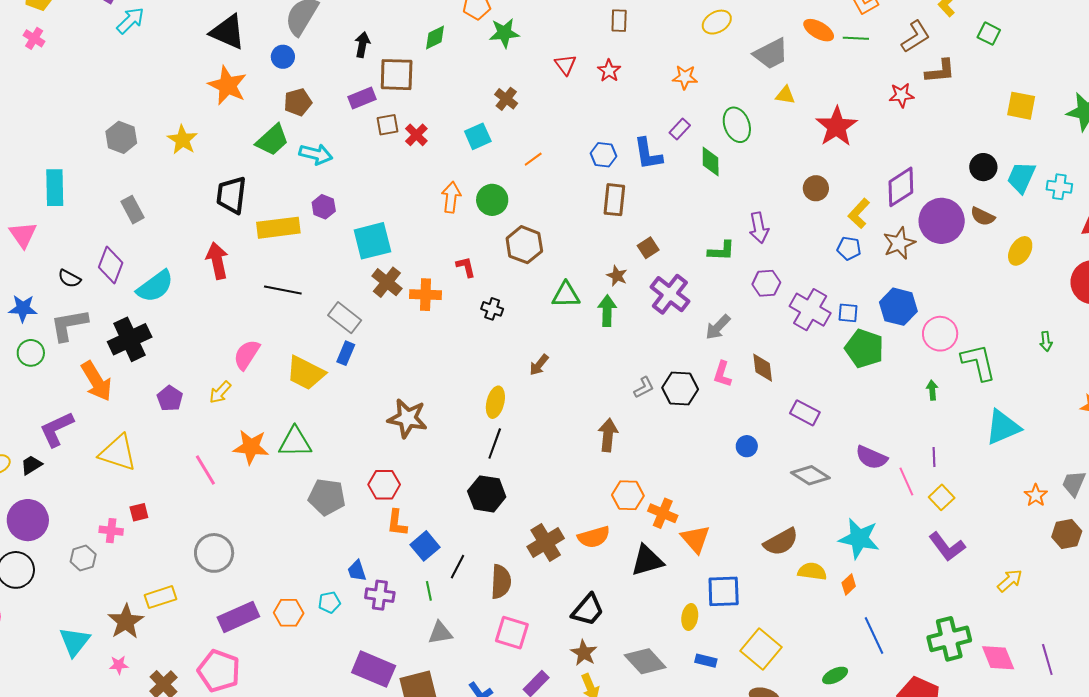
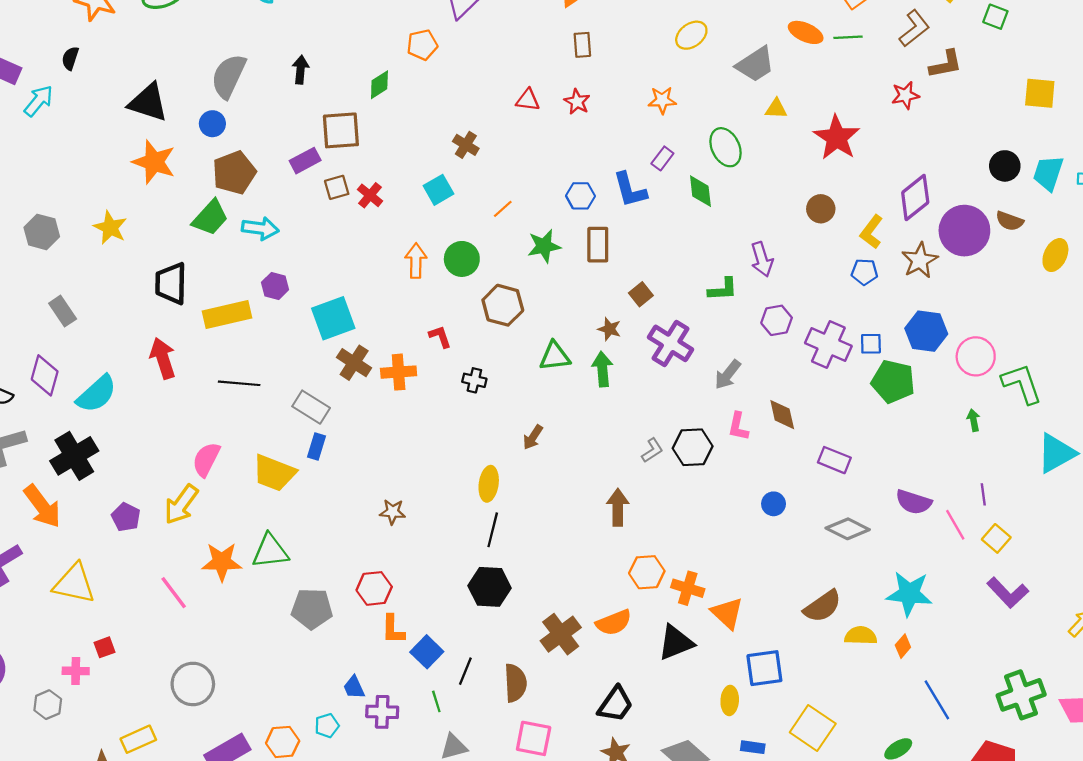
green star: (504, 33) -> (544, 246), moved
black arrow: (362, 45) -> (300, 70), moved
red triangle: (565, 65) -> (528, 100), turned -40
brown pentagon: (298, 102) -> (234, 173), size x1.4
yellow arrow: (220, 392) -> (181, 504), size x1.5
brown star: (407, 418) -> (393, 512), size x0.6

